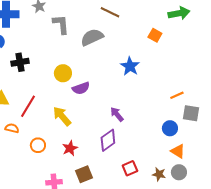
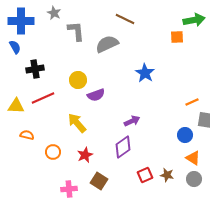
orange square: (155, 35) -> (177, 37), moved, turned -32
red line: (28, 106) -> (43, 98), moved, turned 35
purple arrow: (117, 114) -> (132, 121), turned 105
brown square: (84, 174) -> (99, 181), turned -36
brown star: (159, 174) -> (167, 175), moved

